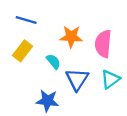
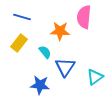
pink semicircle: (103, 44) -> (84, 17), moved
cyan triangle: (110, 79) -> (95, 77), moved

